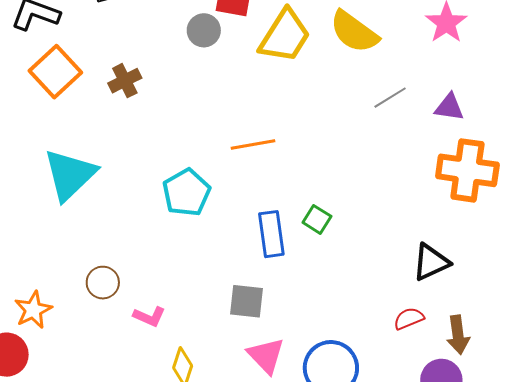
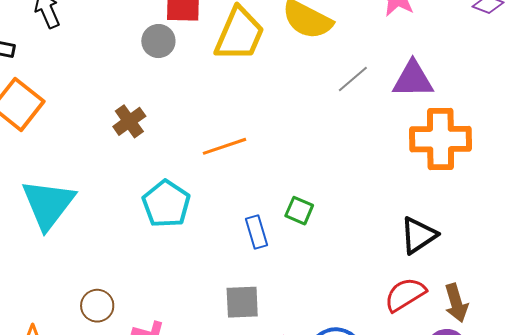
brown cross: (125, 81) -> (129, 121), moved
purple triangle: (449, 107) -> (413, 79), size x1.4
blue rectangle: (271, 234) -> (256, 232), size x0.7
red semicircle: (409, 319) -> (405, 294), size x1.4

